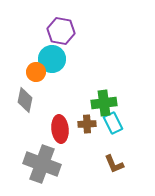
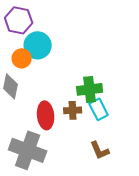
purple hexagon: (61, 31) -> (19, 20), moved

